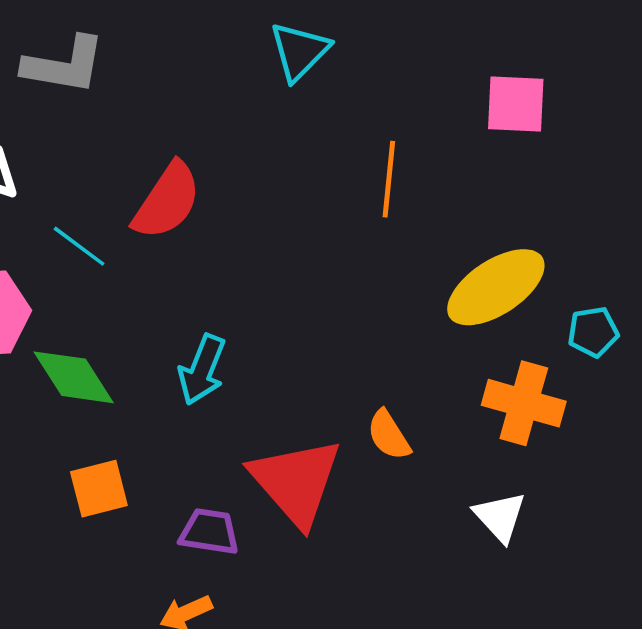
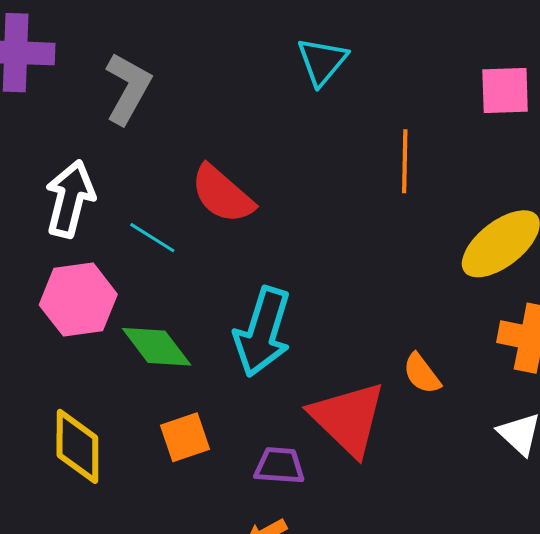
gray L-shape: (64, 65) -> (128, 88), turned -66
red semicircle: (167, 201) -> (222, 194), turned 102
cyan arrow: (202, 370) -> (263, 332), size x1.5

